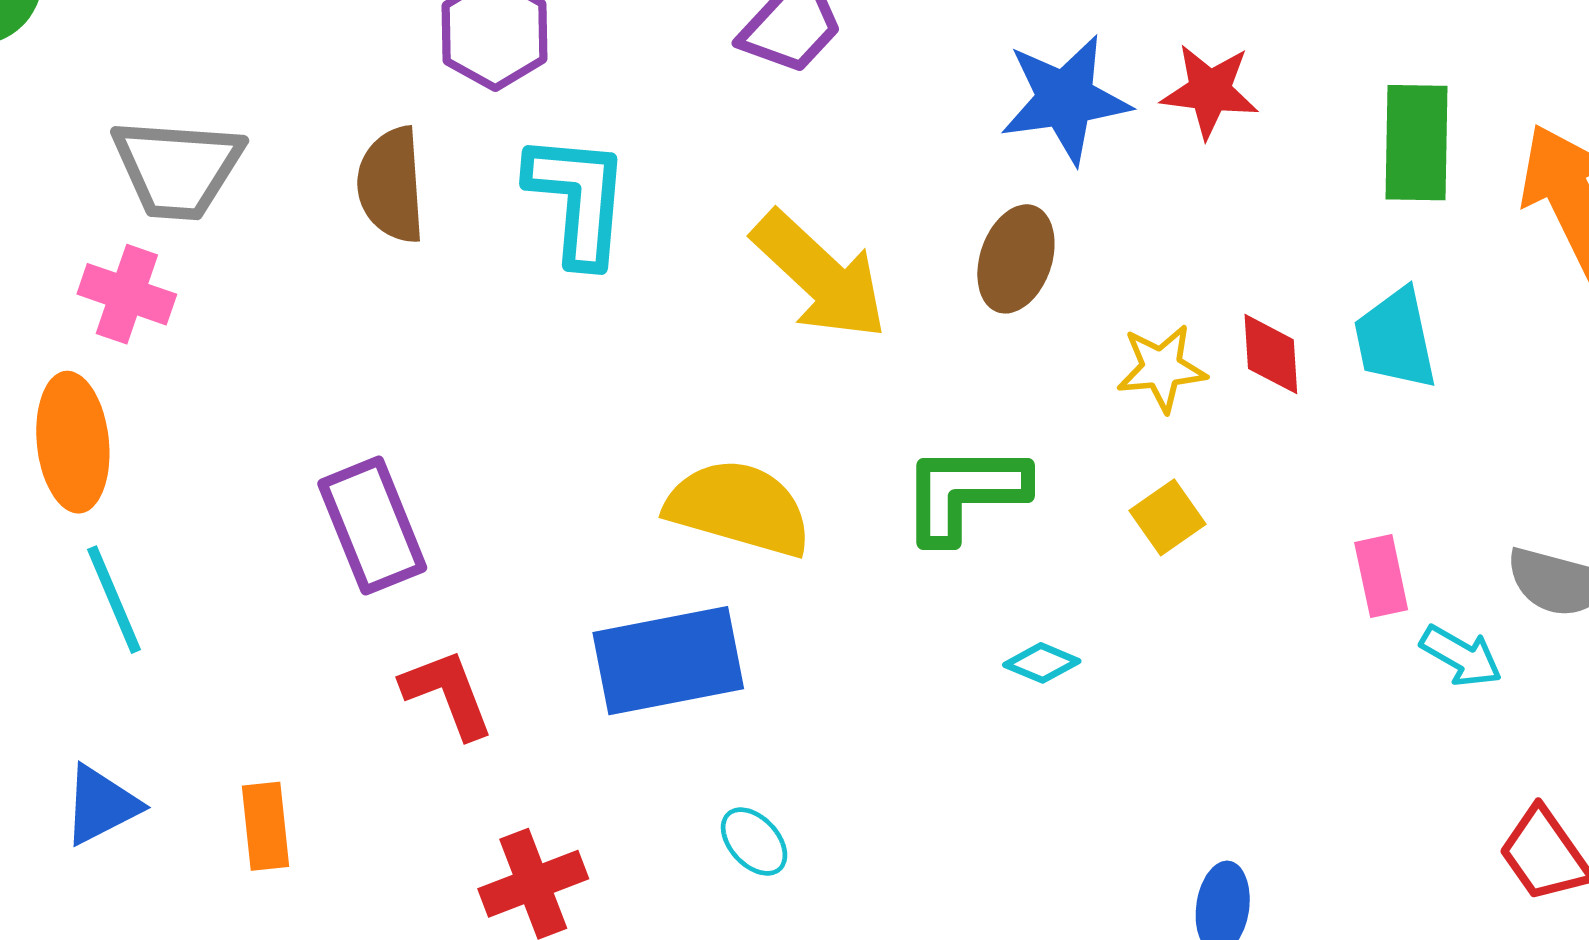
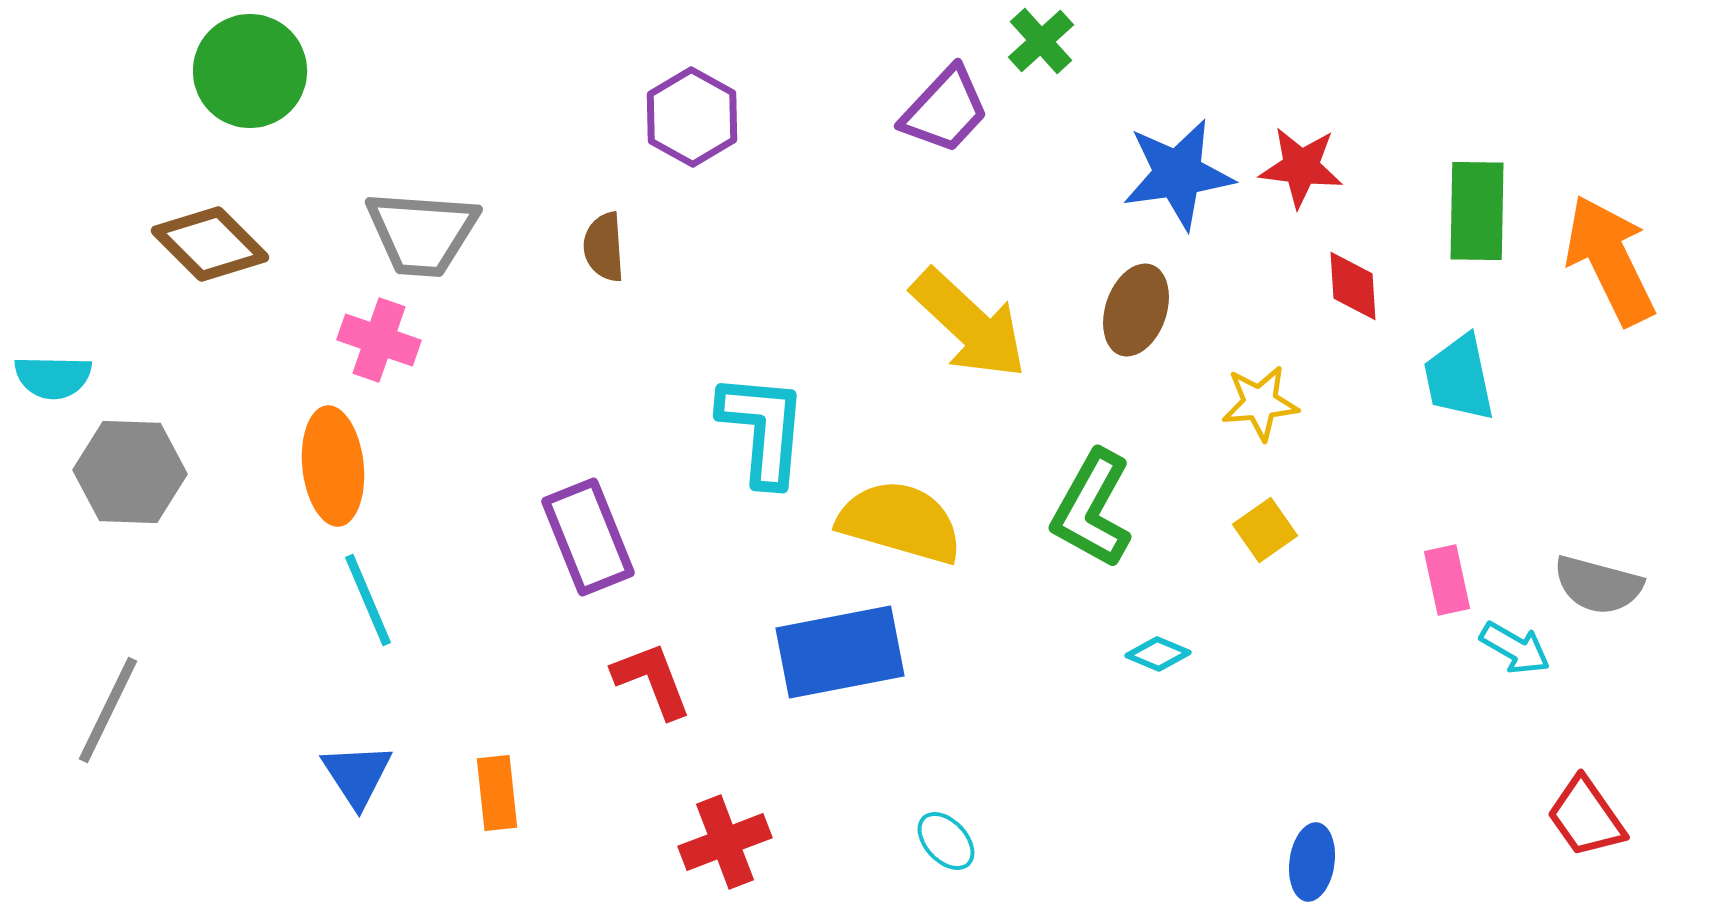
brown semicircle: (391, 185) -> (604, 247), size x0.7
cyan L-shape: (578, 199) -> (763, 429), moved
red diamond: (1271, 354) -> (1353, 286), moved
green L-shape: (964, 493) -> (1092, 509), turned -61
blue triangle: (101, 805) -> (357, 775), turned -36
cyan ellipse: (754, 842) -> (946, 841), moved

